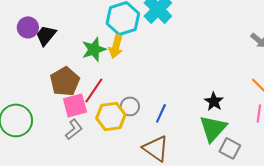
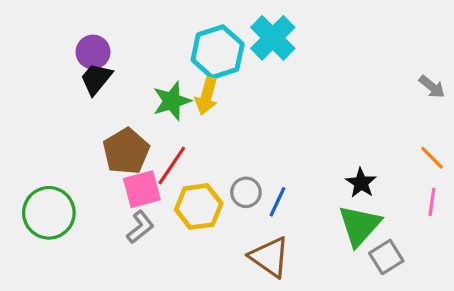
purple circle: (28, 27) -> (93, 52), moved
gray circle: (130, 106) -> (246, 192), moved
gray square: (230, 148) -> (386, 257), turned 30

